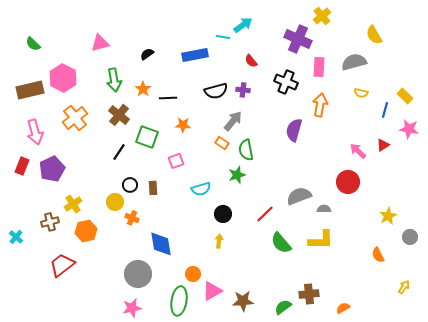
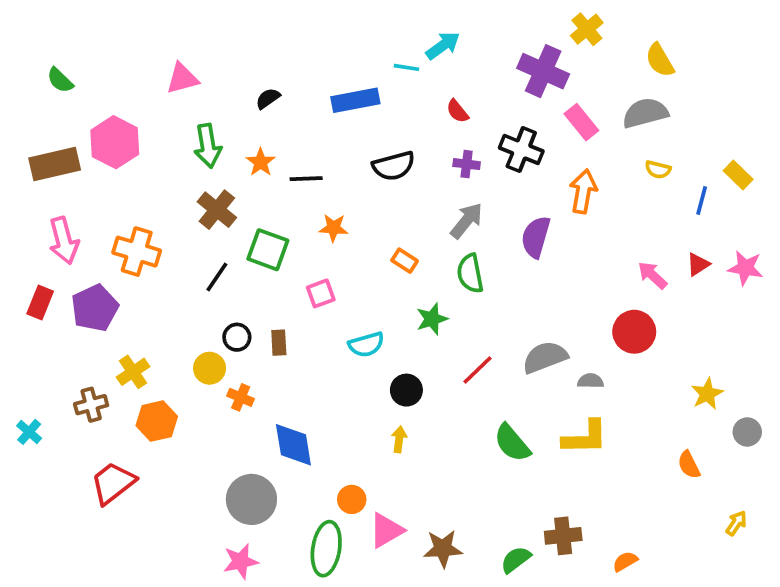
yellow semicircle: (374, 35) -> (660, 60), moved
pink rectangle: (319, 67) -> (581, 122), turned -42
purple cross: (243, 90) -> (467, 164), moved
orange cross: (75, 118) -> (137, 252), moved, turned -35
gray arrow: (233, 121) -> (467, 221), moved
pink star: (409, 129) -> (745, 268), moved
green semicircle: (246, 150) -> (470, 273), moved
red line: (265, 214) -> (477, 370), moved

